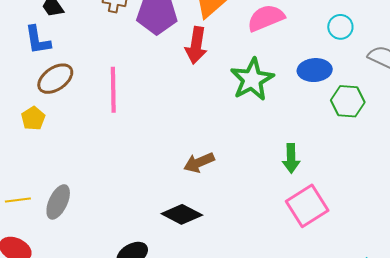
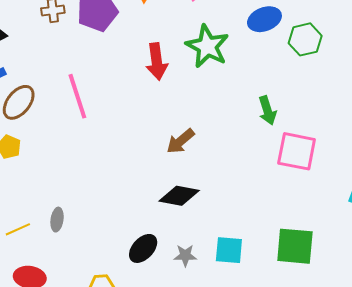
red arrow: (196, 45) -> (157, 61), moved
gray ellipse: (58, 202) -> (57, 220), size x0.7
pink square: (307, 206) -> (297, 151), turned -30

